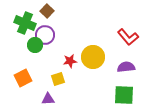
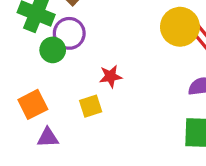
yellow circle: (93, 57) -> (180, 27), moved
purple triangle: (48, 99) -> (48, 138), moved

